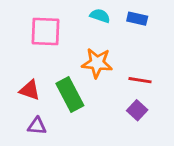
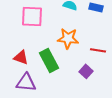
purple square: (137, 110) -> (86, 71), moved
purple triangle: (37, 126) -> (26, 82), size x1.5

